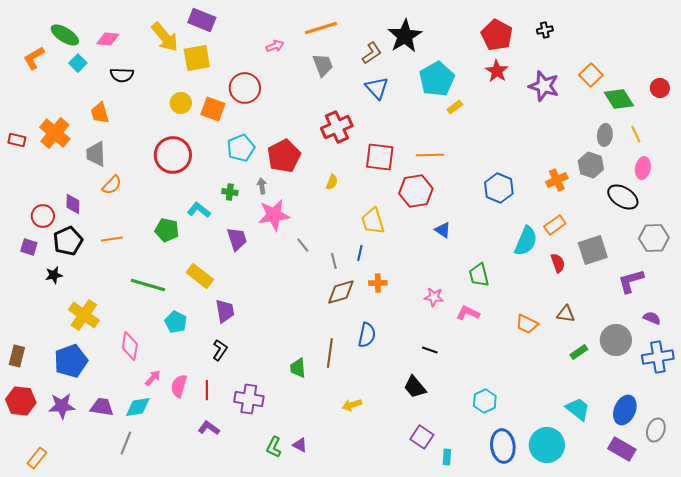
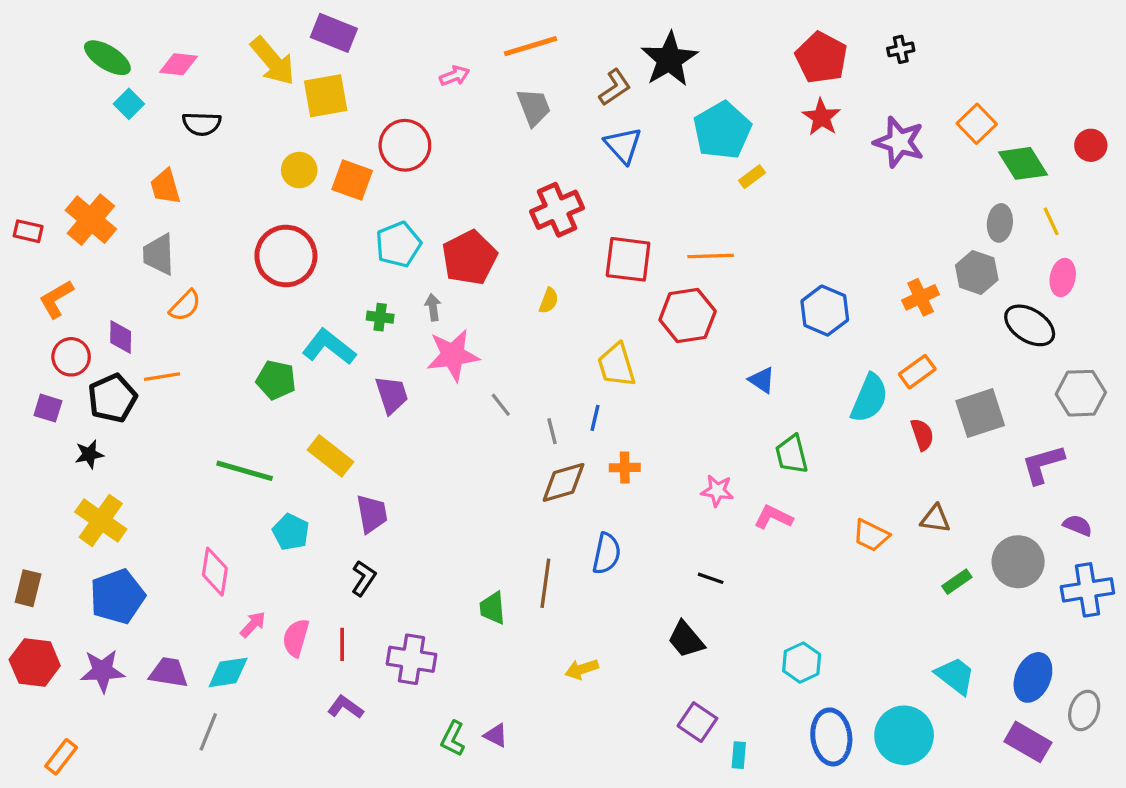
orange L-shape: (34, 58) -> (56, 299), moved
cyan L-shape: (199, 210) -> (329, 347), size x1.4
blue triangle: (443, 230) -> (762, 380), moved
orange line: (112, 239) -> (162, 377), moved
yellow cross: (84, 315) -> (101, 520), moved

